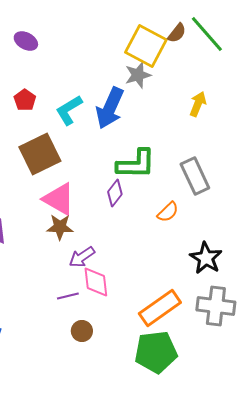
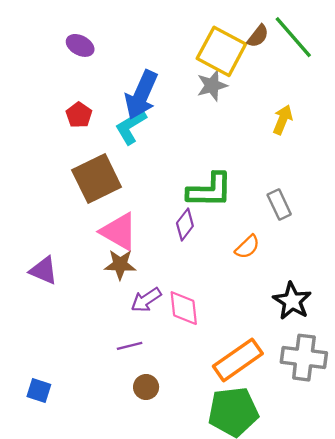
blue arrow: (110, 108) -> (141, 95), moved
gray rectangle: (195, 176) -> (279, 204), size x0.7
pink diamond: (96, 282) -> (184, 308), moved

